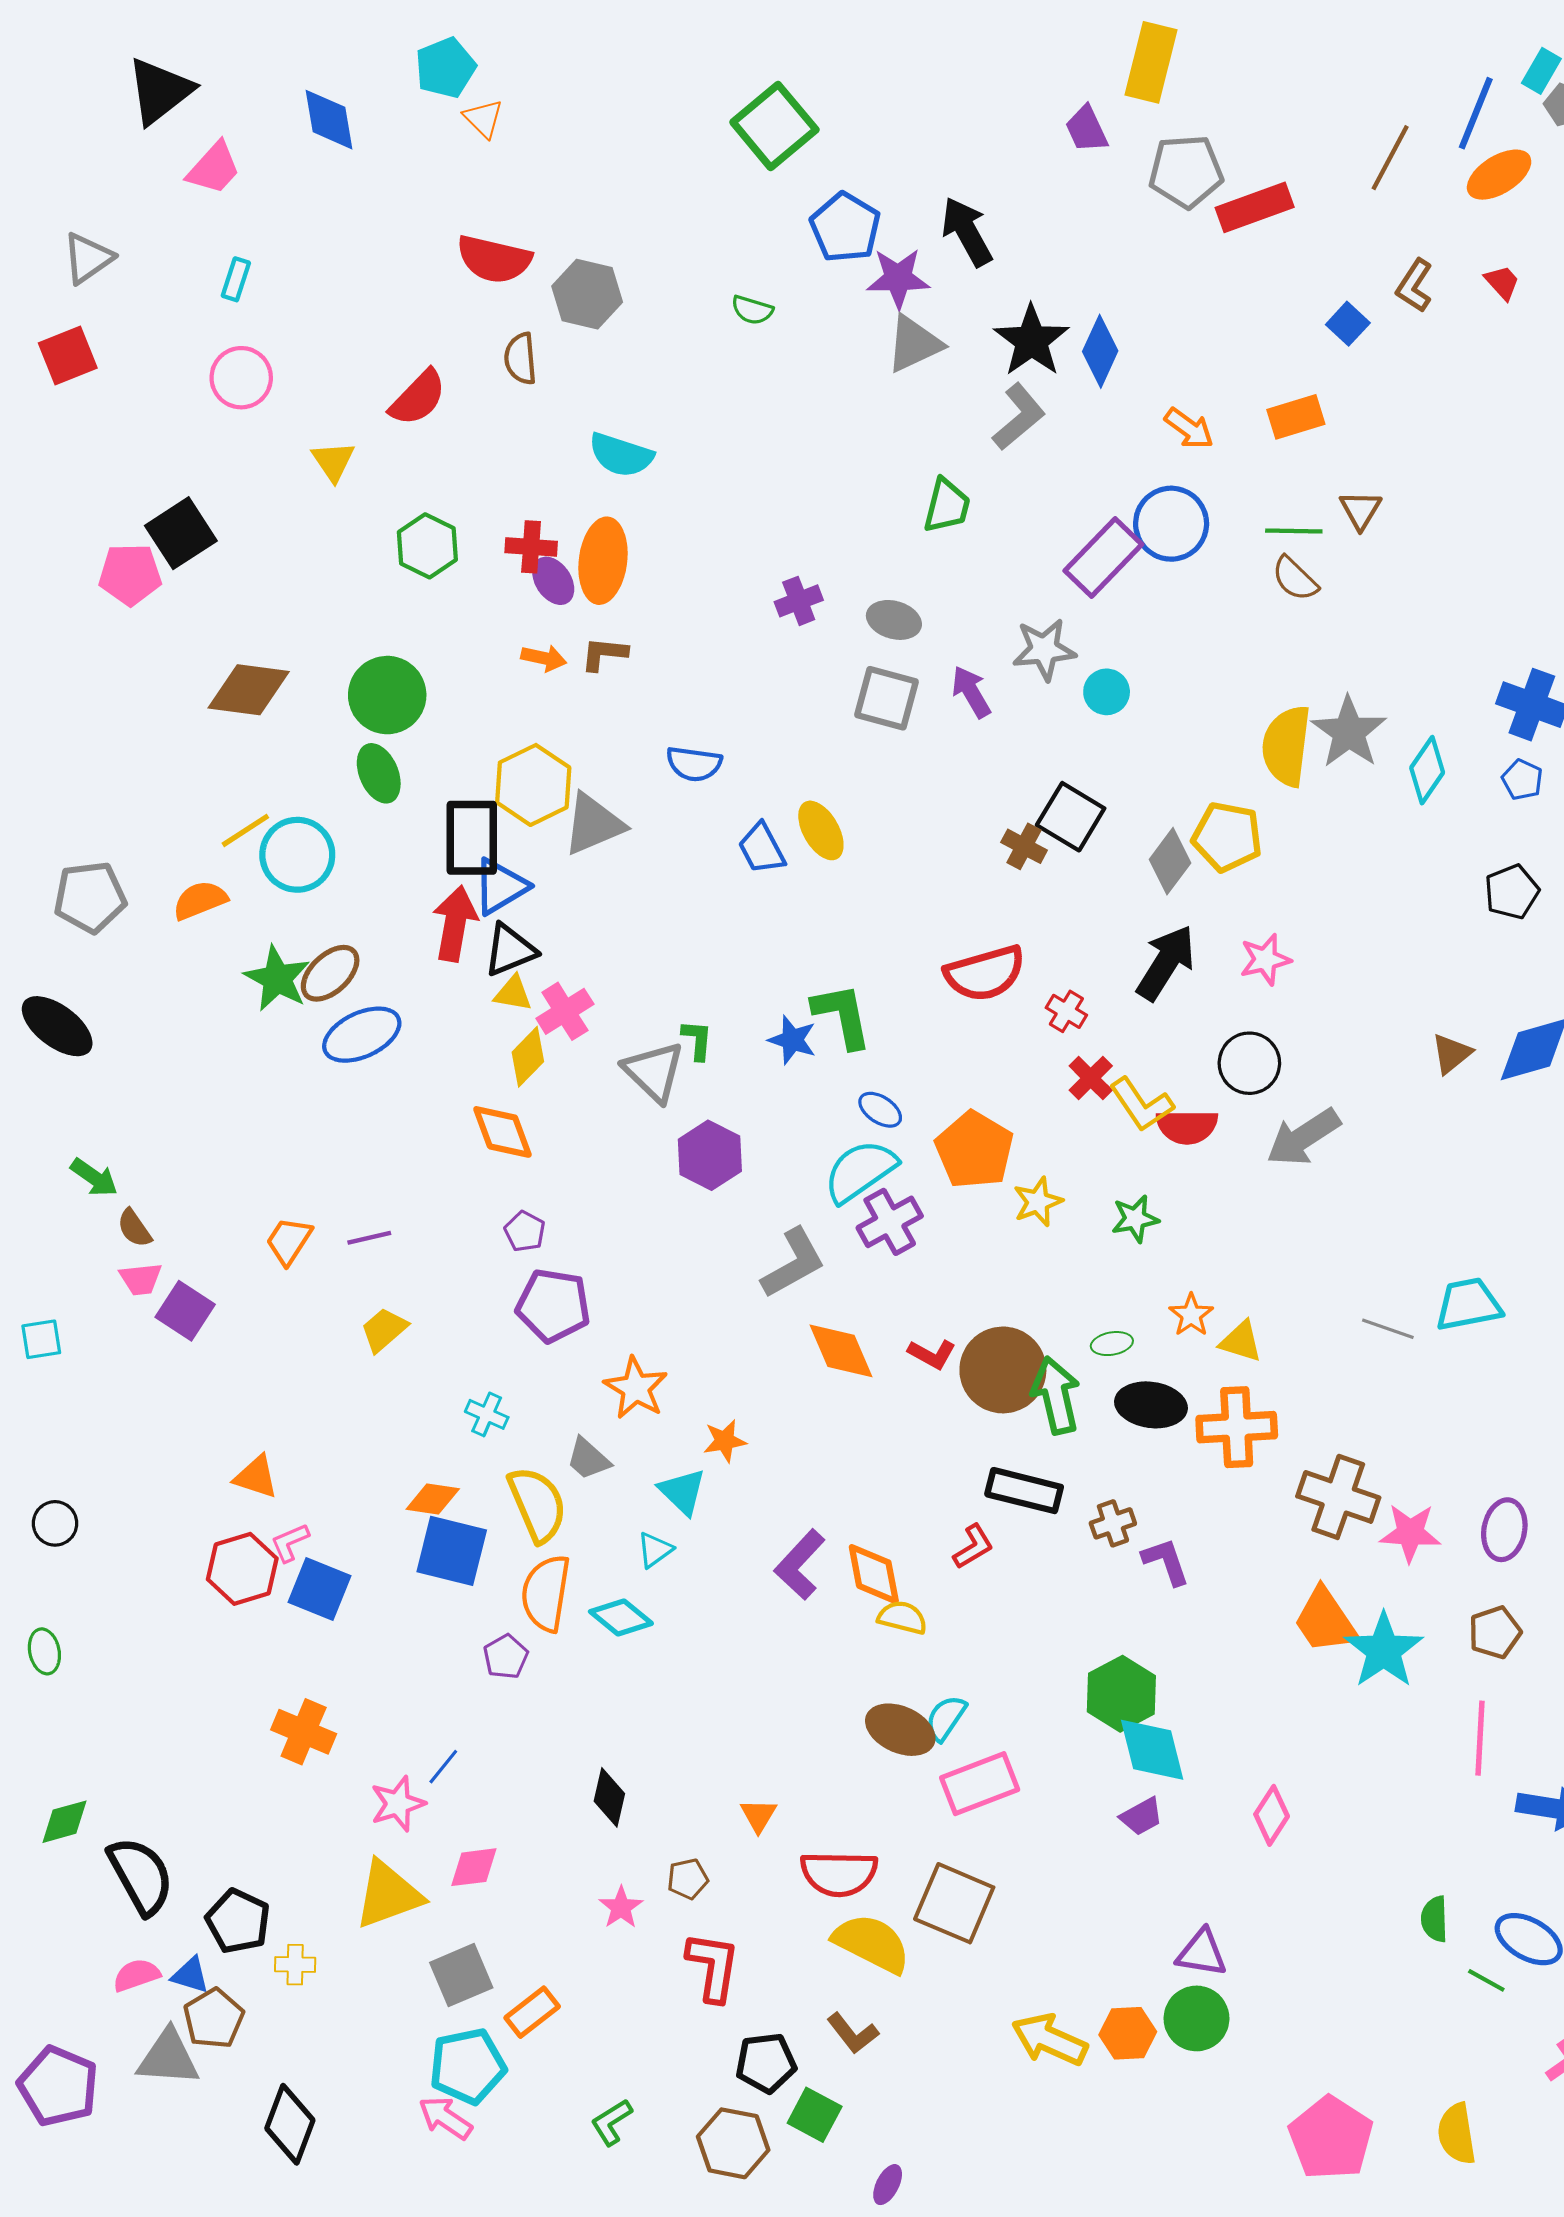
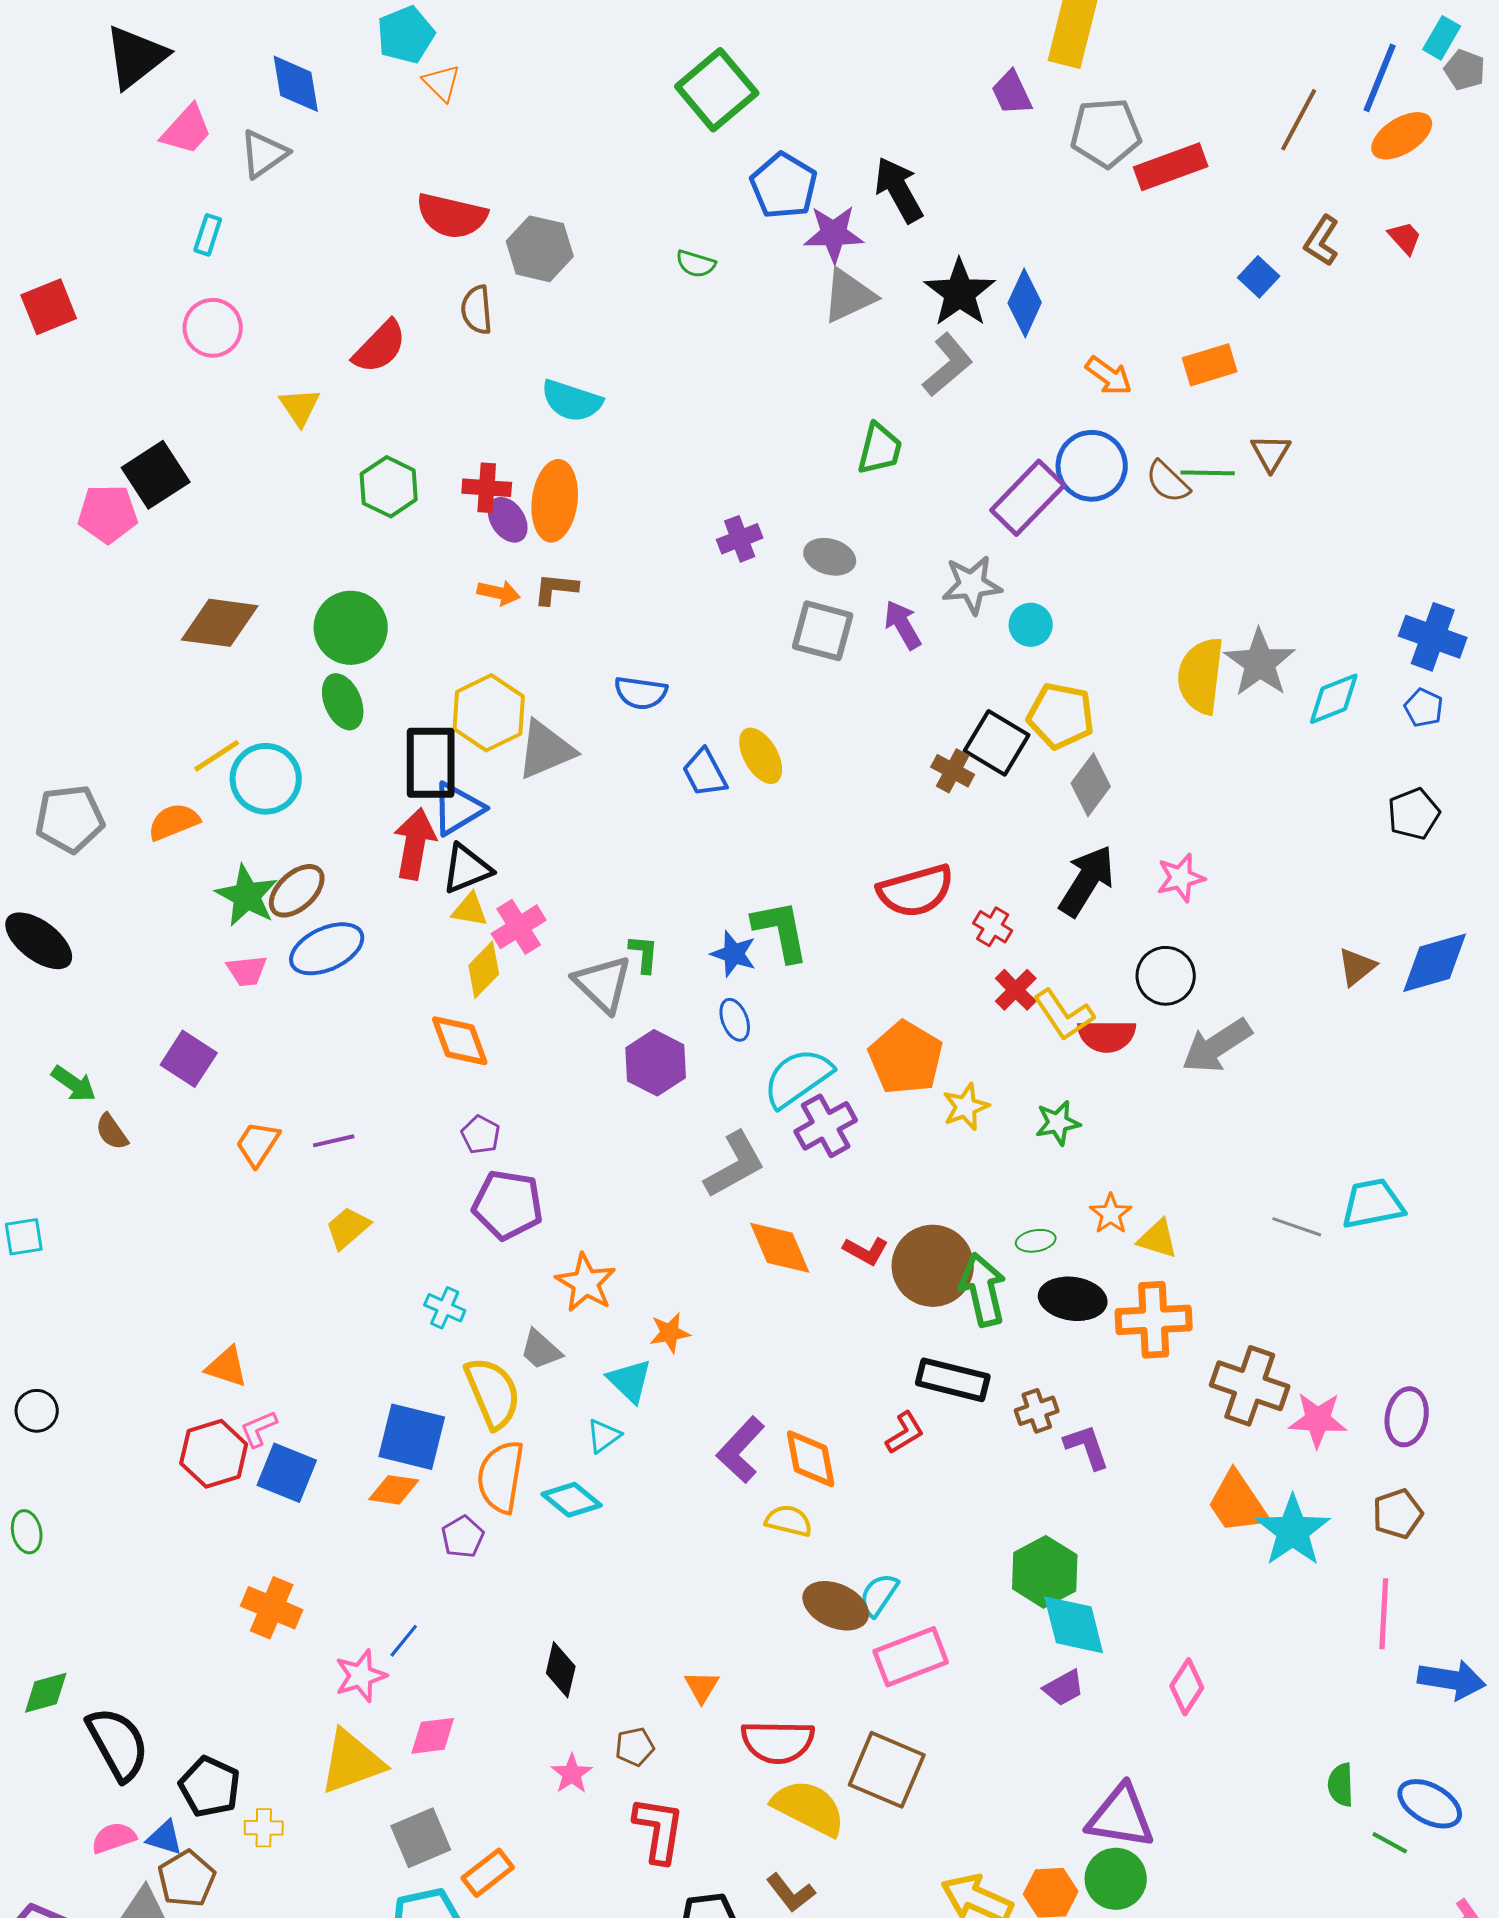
gray triangle: (88, 258) -> (264, 154), moved
brown semicircle: (1295, 579) -> (1168, 482), moved
cyan diamond: (1427, 770) -> (1334, 699), turned 34
yellow pentagon: (1227, 837) -> (1061, 716), moved
blue ellipse: (880, 1110) -> (735, 1020), moved, turned 36
pink trapezoid: (141, 1279) -> (247, 971), moved
purple square: (185, 1311) -> (189, 1059), moved
orange diamond: (433, 1499) -> (394, 1490), moved
yellow semicircle: (902, 1618) -> (789, 1521), moved
purple triangle: (1202, 1953) -> (1121, 1817), size x1.4

